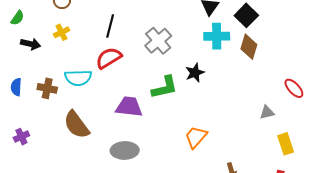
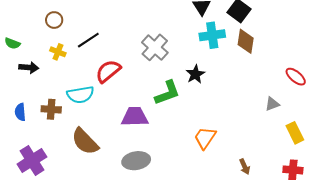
green semicircle: (17, 18) -> (12, 43), turned 84
black line: (110, 26) -> (88, 40), moved, turned 50
yellow cross: (62, 32) -> (58, 52), turned -35
purple cross: (21, 137) -> (32, 160), size x1.8

